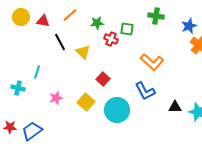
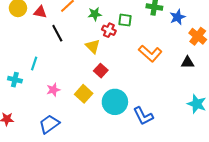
blue star: (189, 26) -> (178, 17), moved
yellow triangle: (83, 52) -> (93, 46), moved
blue L-shape: (145, 91) -> (143, 116), moved
black triangle: (175, 107) -> (188, 62), moved
blue trapezoid: (32, 131) -> (49, 124), moved

